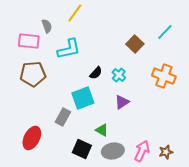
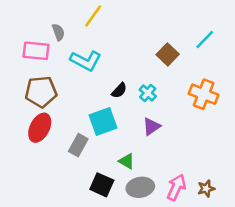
cyan L-shape: (69, 49) -> (86, 61), turned 40
red ellipse: (32, 138) -> (40, 128), moved

